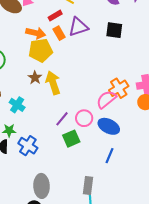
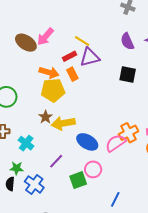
purple triangle: (78, 27) -> (90, 57), moved
yellow arrow: (53, 83) -> (63, 123), turned -85
pink circle: (84, 118) -> (93, 169), moved
purple line: (62, 119) -> (56, 161), moved
blue ellipse: (109, 126) -> (87, 142), moved

